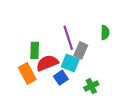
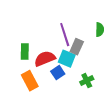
green rectangle: (35, 50) -> (25, 52), moved
orange rectangle: (27, 73) -> (30, 81), moved

